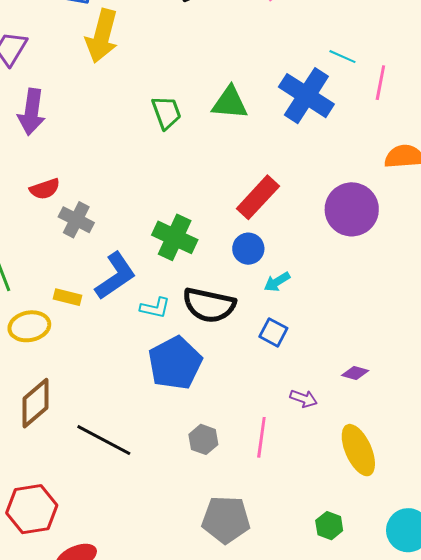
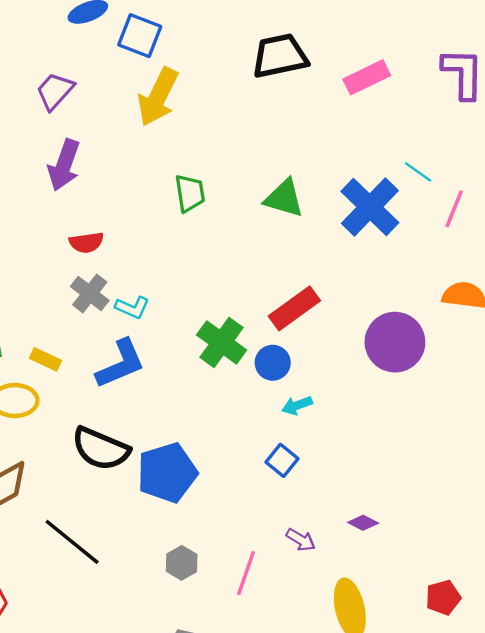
green trapezoid: (166, 113) -> (190, 193), moved
red semicircle: (45, 189) -> (86, 243), moved
green cross: (175, 237) -> (222, 342), moved
yellow rectangle: (67, 297) -> (46, 359), moved
black semicircle: (209, 305) -> (101, 449), moved
cyan L-shape: (155, 308) -> (132, 307), moved

